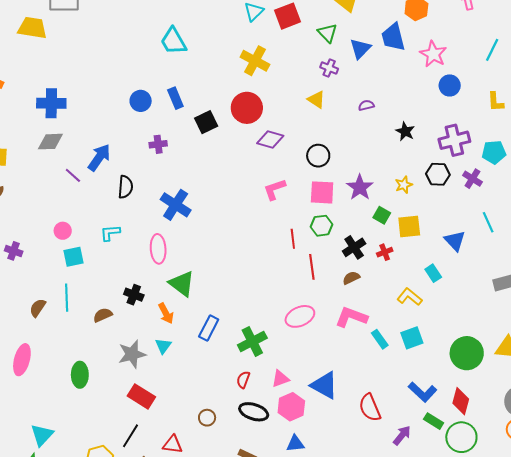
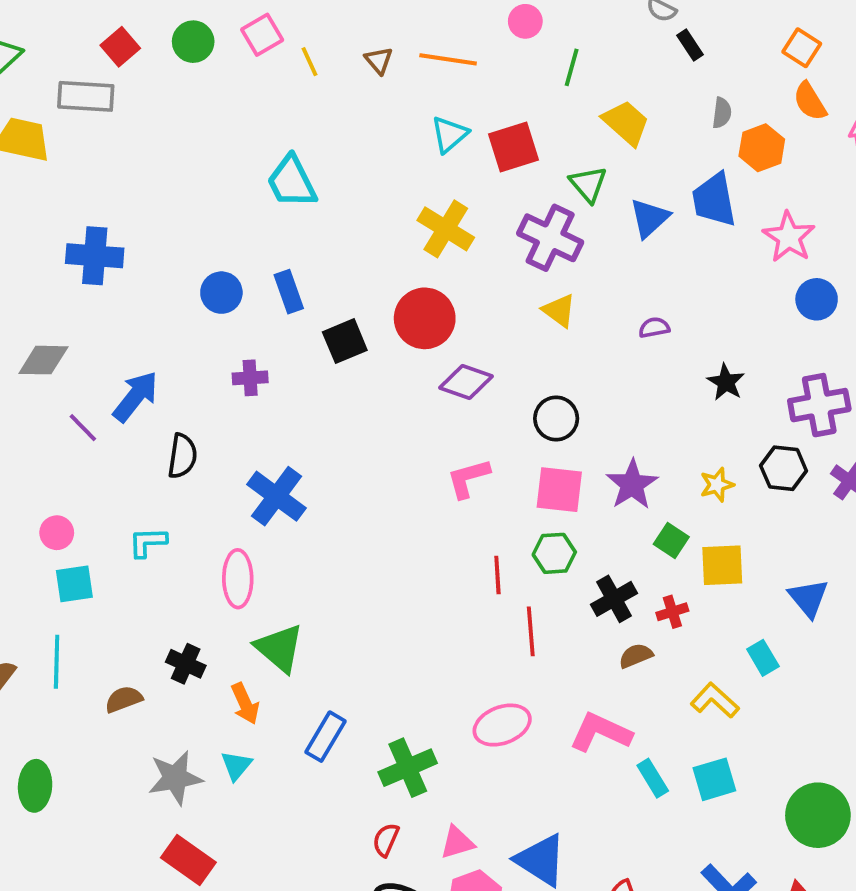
purple cross: (329, 68) -> (550, 238), moved, size x1.8
blue cross: (51, 103) -> (95, 256), moved
brown semicircle: (351, 278) -> (636, 656), moved
green ellipse: (80, 375) -> (35, 786), moved

